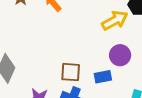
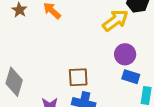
blue rectangle: (103, 77) -> (131, 77), moved, turned 36

